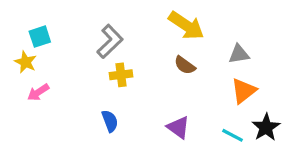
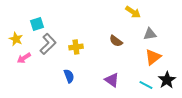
yellow arrow: (186, 25) -> (133, 12), moved, size x0.7
cyan square: (40, 37) -> (37, 24), moved
gray L-shape: (110, 41) -> (48, 44), moved

